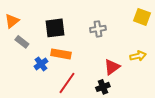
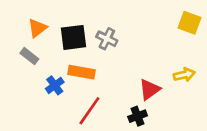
orange triangle: (12, 21) -> (37, 28), moved
gray cross: (98, 29) -> (107, 39), moved, turned 35

